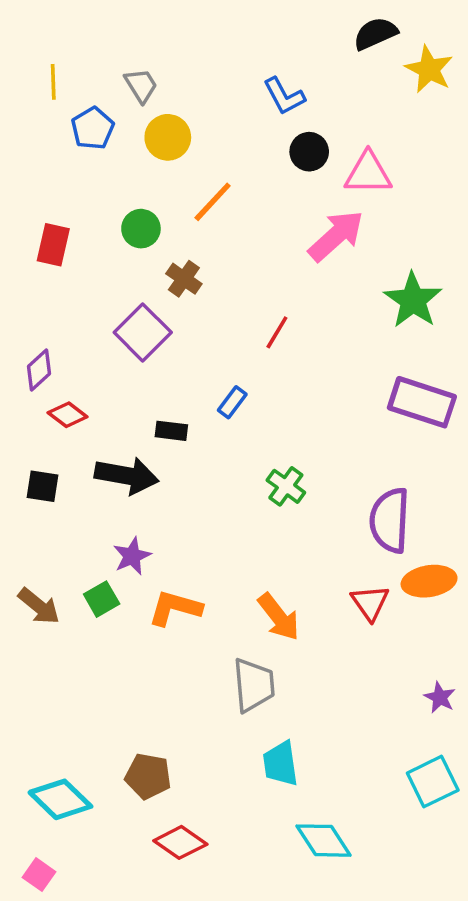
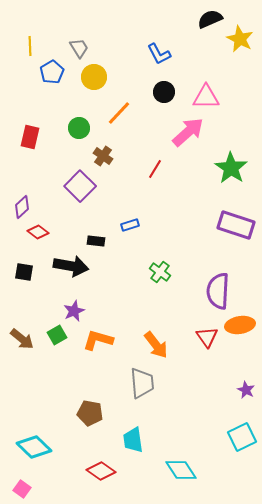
black circle: (309, 152) -> (164, 92), moved
red line: (277, 332) -> (155, 169), moved
blue rectangle: (232, 402) -> (130, 225), turned 36
cyan trapezoid: (281, 764) -> (133, 440), moved
brown pentagon: (148, 776) -> (90, 413), moved

